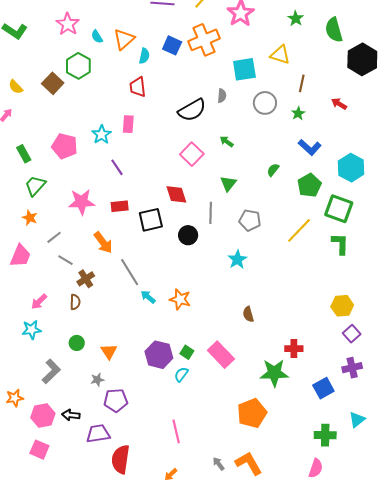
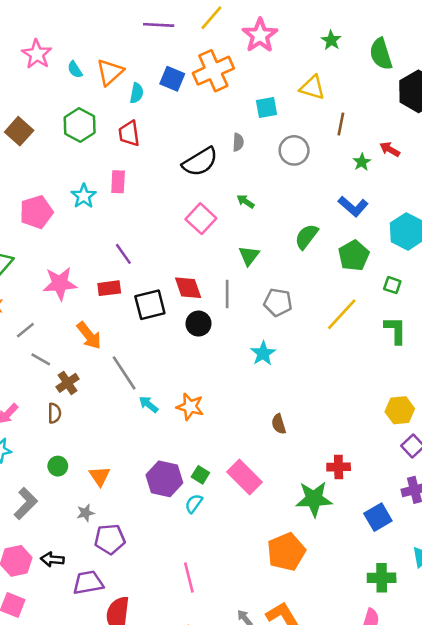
green hexagon: (78, 66) -> (80, 125), moved
cyan square: (244, 69) -> (267, 107), size x0.7
green star: (298, 113) -> (362, 162), moved
pink pentagon: (65, 146) -> (36, 212), turned -30
purple line: (117, 167) -> (123, 254), moved
green semicircle: (273, 170) -> (306, 237), size x1.5
red diamond: (176, 194) -> (188, 288), moved
green square: (339, 209) -> (392, 285), size x0.5

